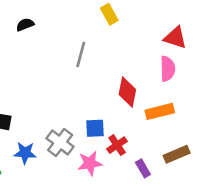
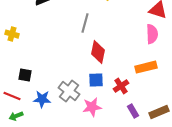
red diamond: (127, 92) -> (98, 52), moved
red cross: (117, 145) -> (121, 86), moved
brown rectangle: (177, 154) -> (159, 112), moved

